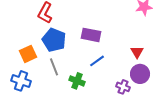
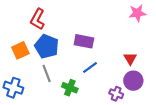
orange square: (28, 54) -> (20, 50), moved

